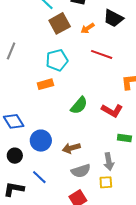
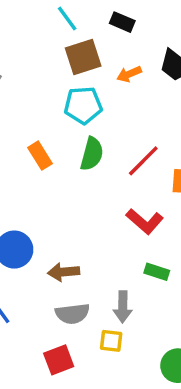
red line: (102, 54) -> (143, 161), moved, turned -75
cyan pentagon: (57, 60) -> (83, 105), moved
orange rectangle: (45, 84) -> (40, 156), turned 63
green semicircle: (79, 105) -> (92, 154), moved, turned -36

